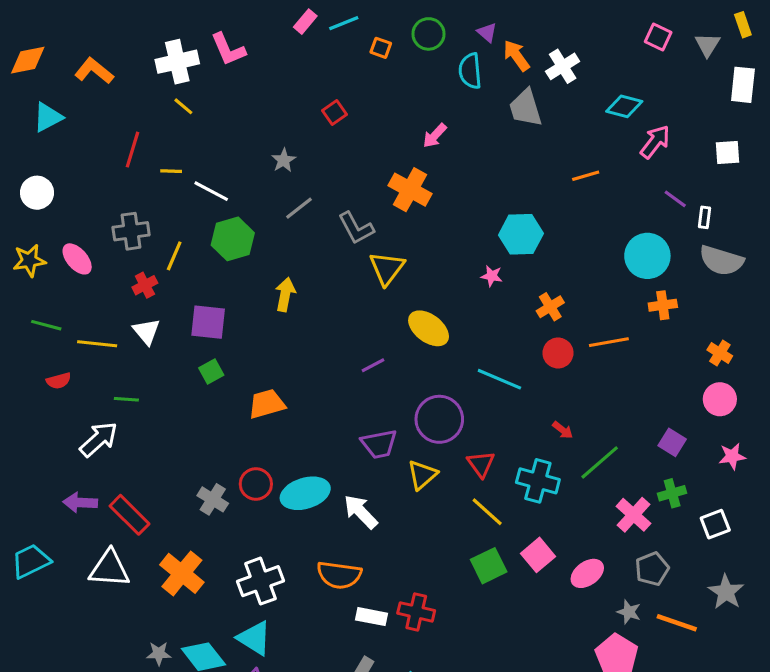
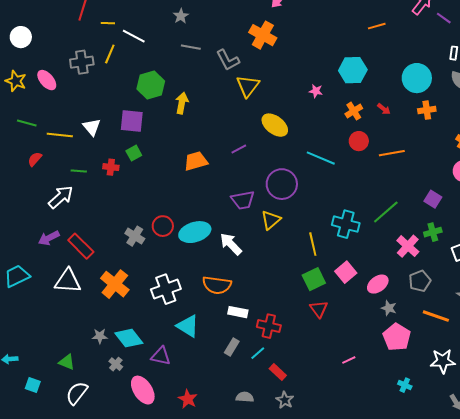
purple line: (675, 199) -> (444, 18), moved
gray line: (299, 208) -> (191, 47), turned 48
cyan hexagon: (521, 234) -> (353, 70), moved
green hexagon: (233, 239) -> (151, 85), moved
yellow line: (174, 256) -> (110, 54), moved
yellow star: (29, 261) -> (16, 81), turned 30
red cross: (145, 285) -> (111, 167), moved, turned 35
orange line: (609, 342) -> (392, 153), moved
red semicircle: (59, 381) -> (35, 159), turned 147
orange trapezoid: (267, 404) -> (196, 161), moved
red arrow: (563, 430) -> (384, 109), moved
red triangle: (481, 464) -> (319, 309), moved
purple arrow: (80, 503) -> (49, 238), turned -30
yellow line: (487, 512) -> (313, 244), turned 35
red cross: (416, 612) -> (269, 326), moved
gray star: (629, 612) -> (389, 308), moved
cyan triangle: (254, 638) -> (188, 326), moved

